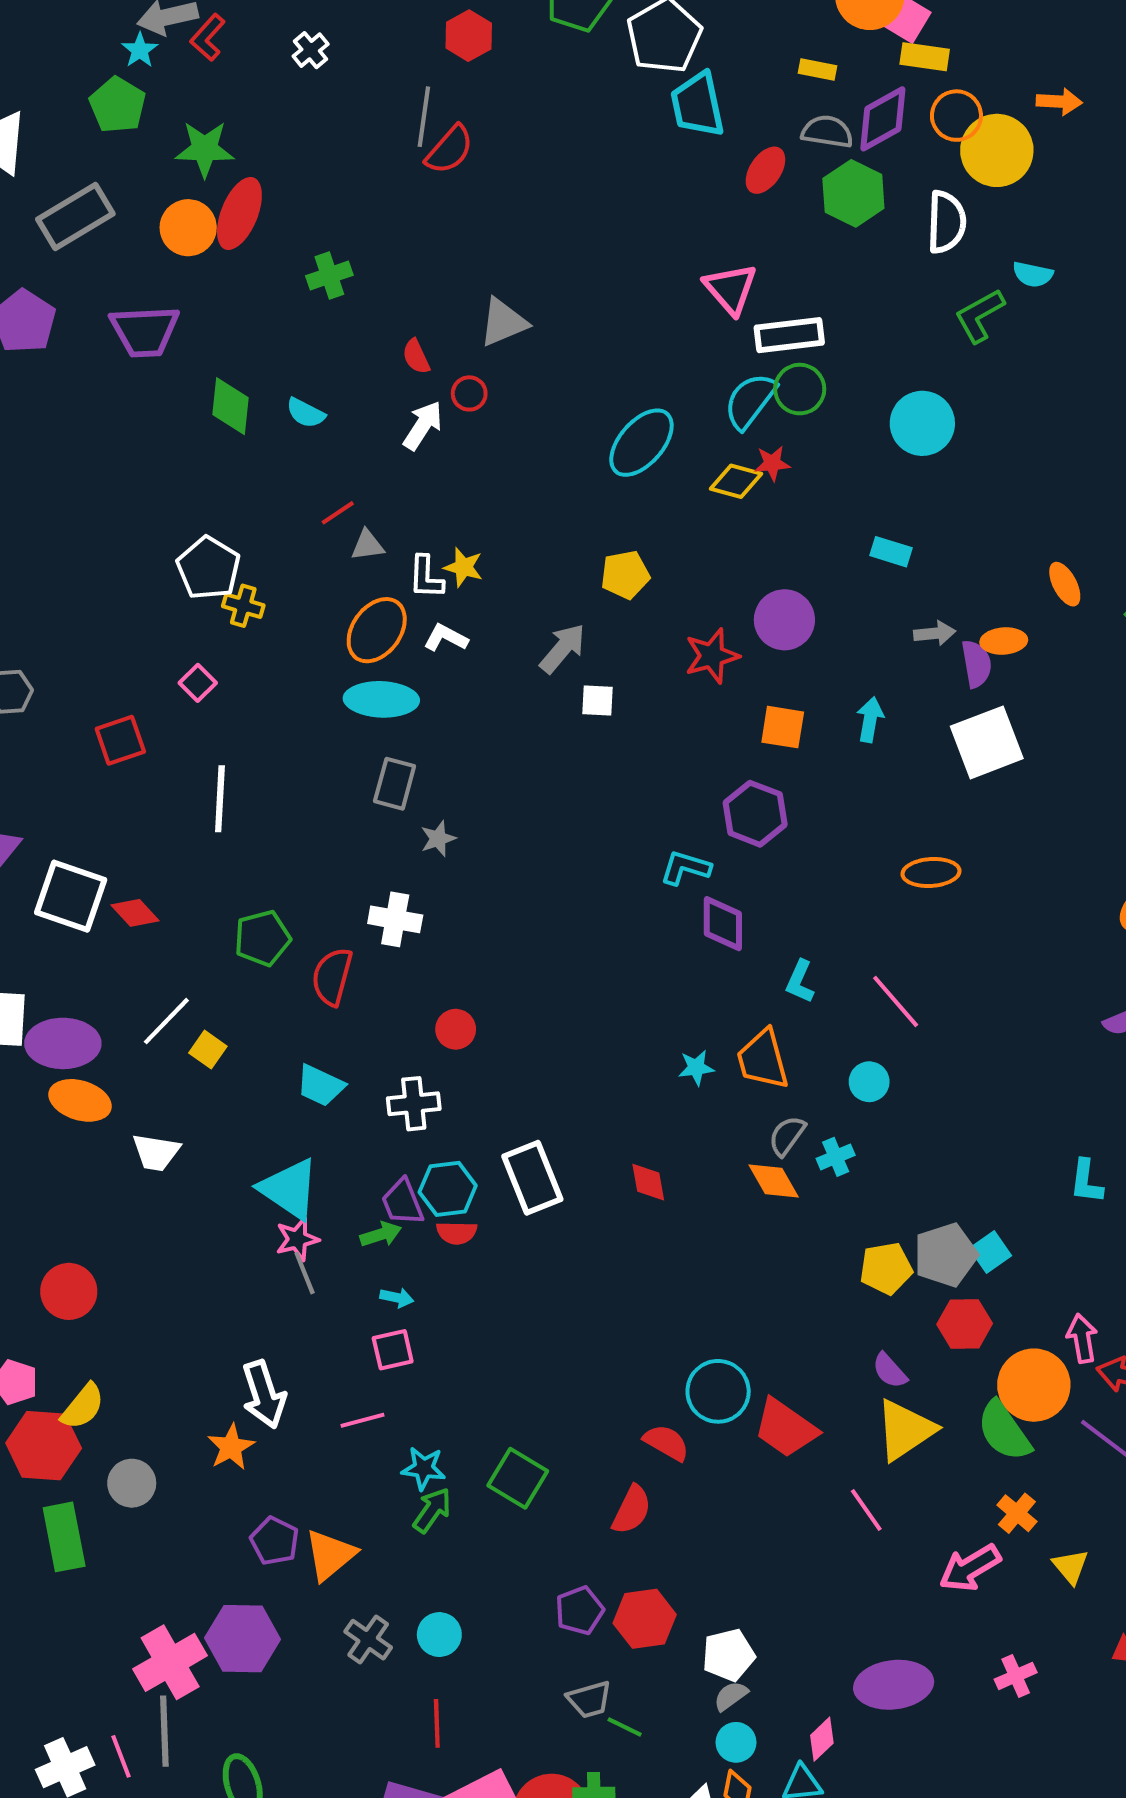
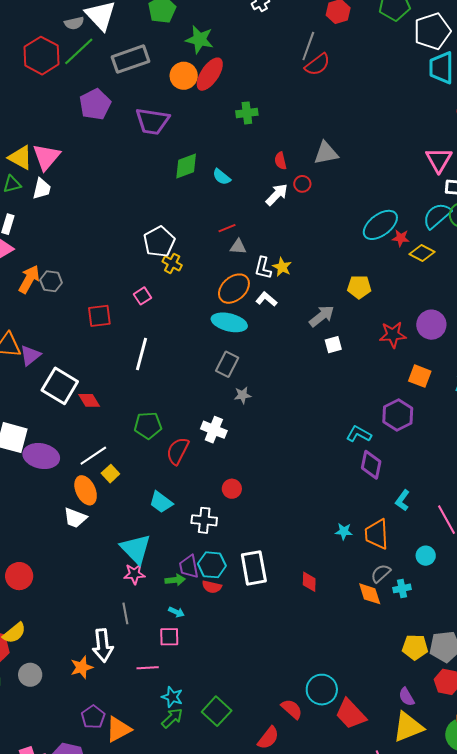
green diamond: (231, 406) -> (186, 166), turned 52
red star: (772, 463) -> (401, 238), moved
white square: (598, 700) -> (333, 345), turned -30
orange ellipse: (80, 1100) -> (86, 490), moved, turned 36
gray line: (305, 1273) -> (125, 613), moved

